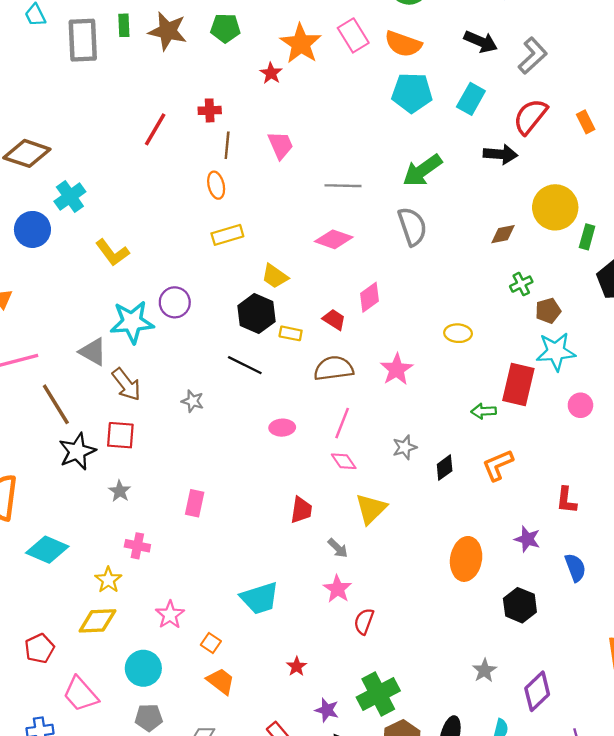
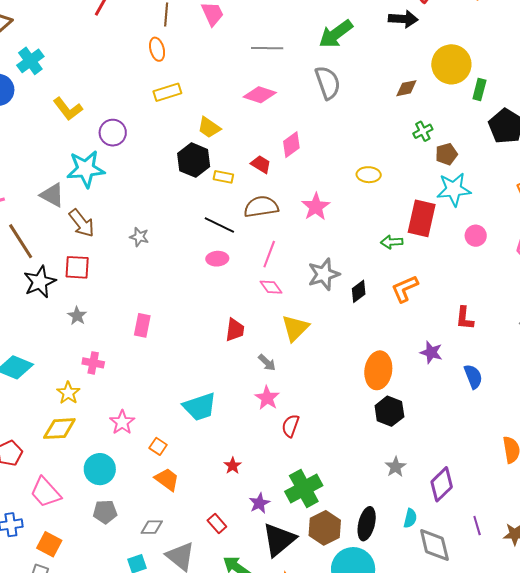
purple circle: (175, 302) -> (113, 133), moved
black line: (245, 365) -> (219, 225), moved
gray star: (405, 447) -> (324, 274), size x1.5
black hexagon: (520, 605) -> (389, 411), moved
purple star: (327, 710) -> (259, 503), turned 30

